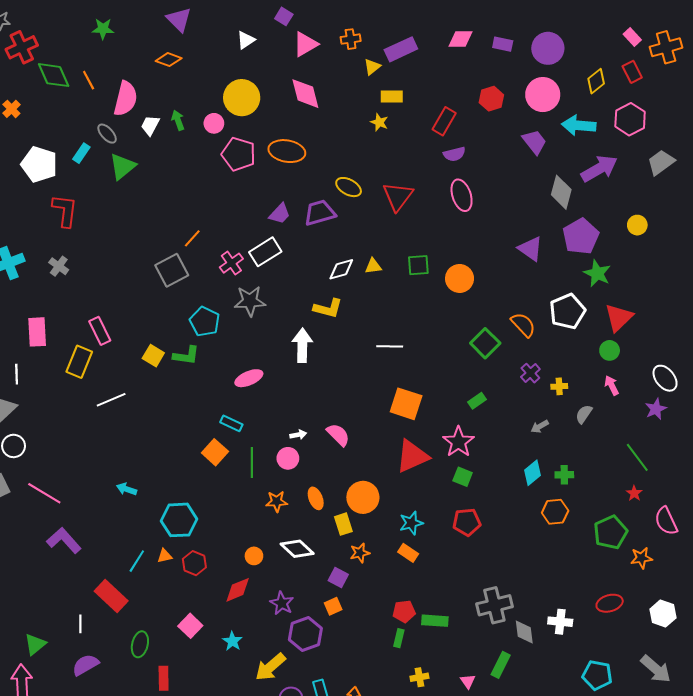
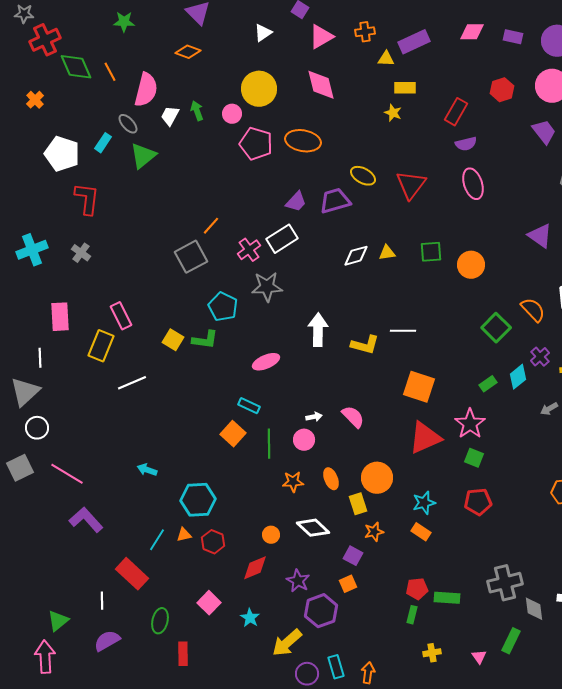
yellow triangle: (372, 67) -> (386, 59), turned 42
yellow L-shape: (328, 308) -> (365, 345), moved
cyan diamond: (532, 473) -> (518, 377), moved

